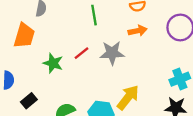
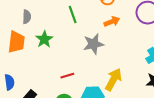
red line: (82, 53) -> (67, 76), moved, turned 32
green star: (53, 63) -> (44, 39), moved, turned 30

